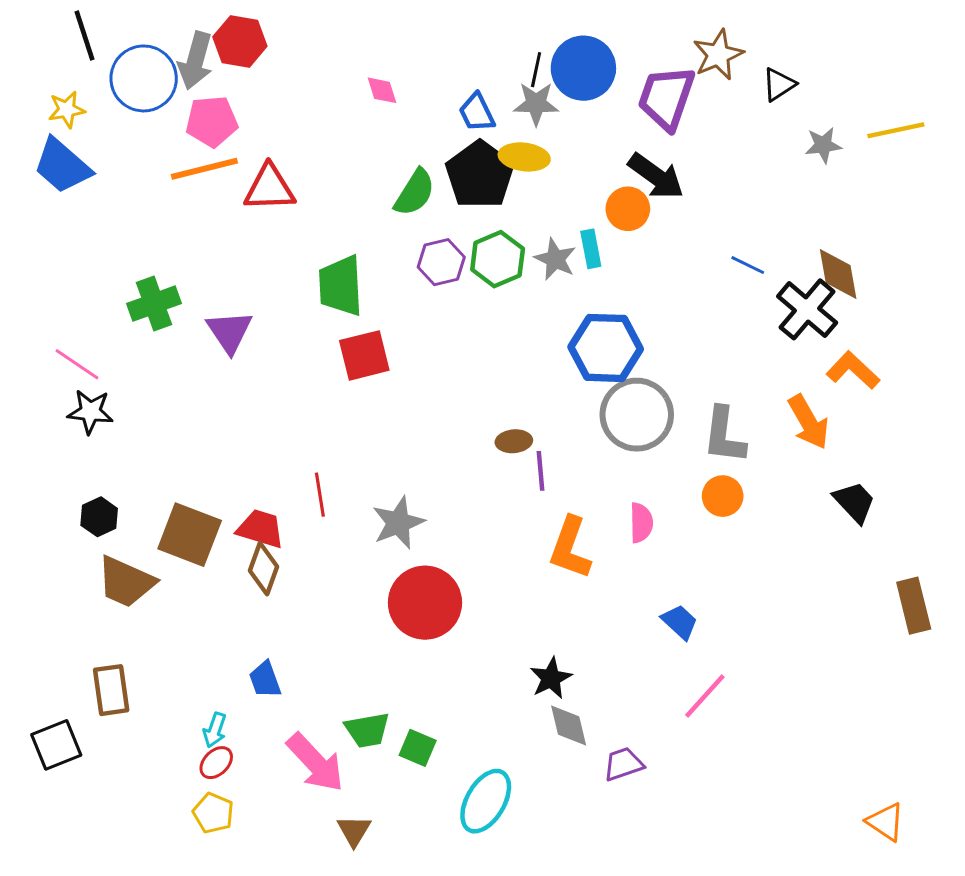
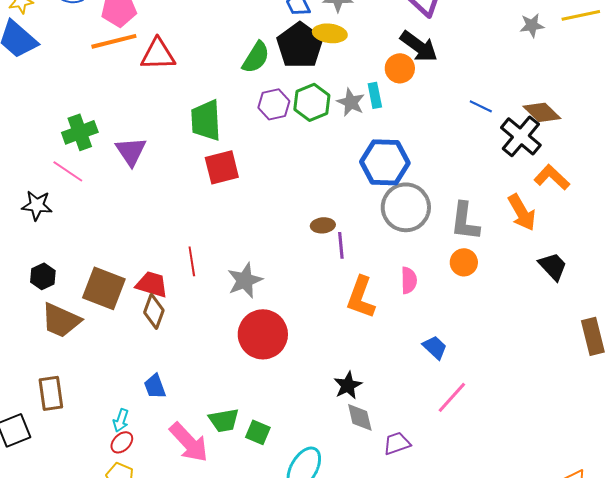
brown diamond: (838, 274) -> (542, 112), turned -36
pink line: (77, 364) -> (68, 171), moved

